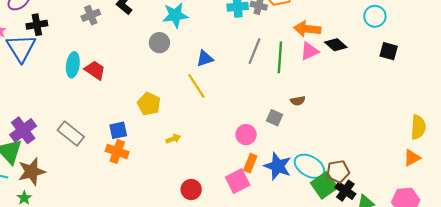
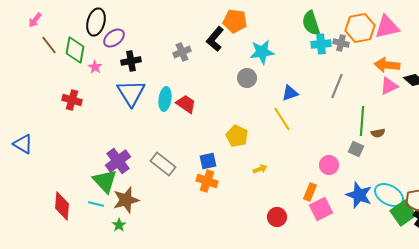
blue triangle: (21, 48) -> (131, 93), moved
green line: (280, 57) -> (362, 121), moved
orange rectangle: (250, 163) -> (310, 192), moved

